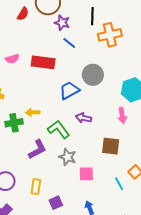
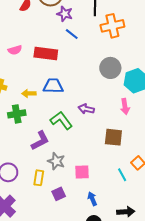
gray circle: (93, 75) -> (110, 68), moved
blue trapezoid: (69, 90) -> (53, 86), moved, turned 30
yellow arrow: (33, 112) -> (29, 93), moved
gray star: (68, 157) -> (56, 161), moved
pink square: (86, 174) -> (82, 172), moved

